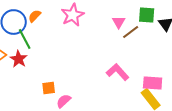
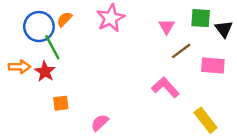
brown line: (131, 32) -> (181, 51), moved
pink rectangle: (153, 83) -> (213, 65), moved
orange square: (49, 88) -> (61, 103), moved

